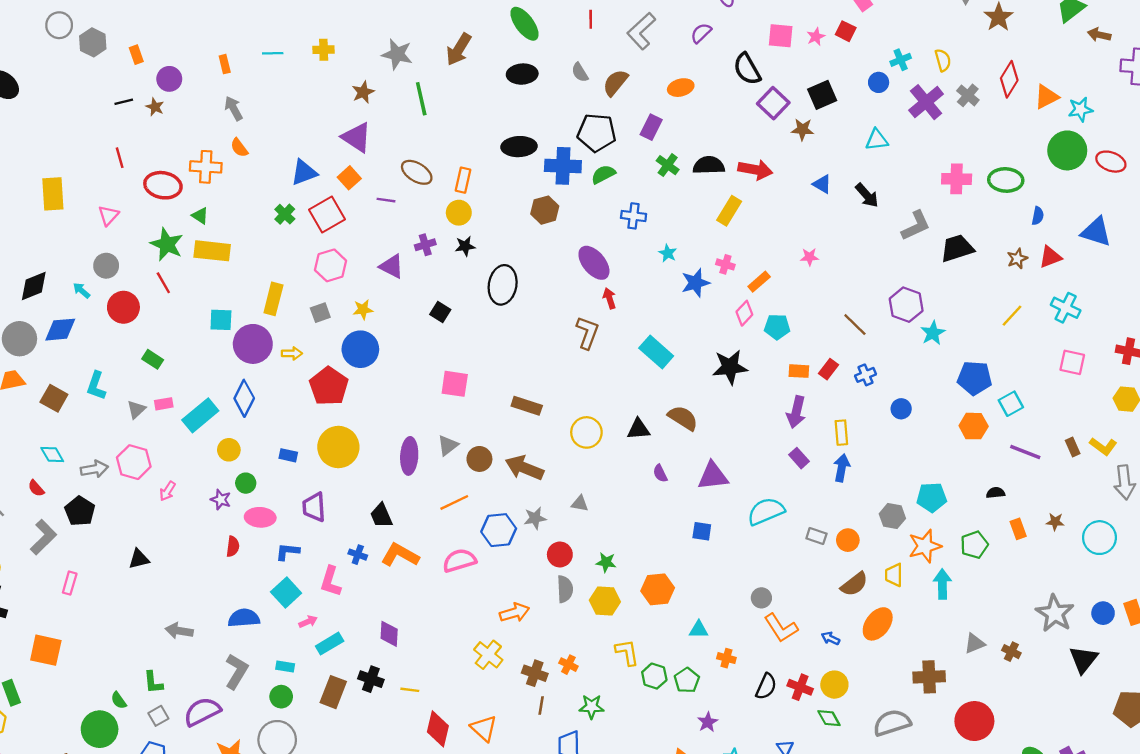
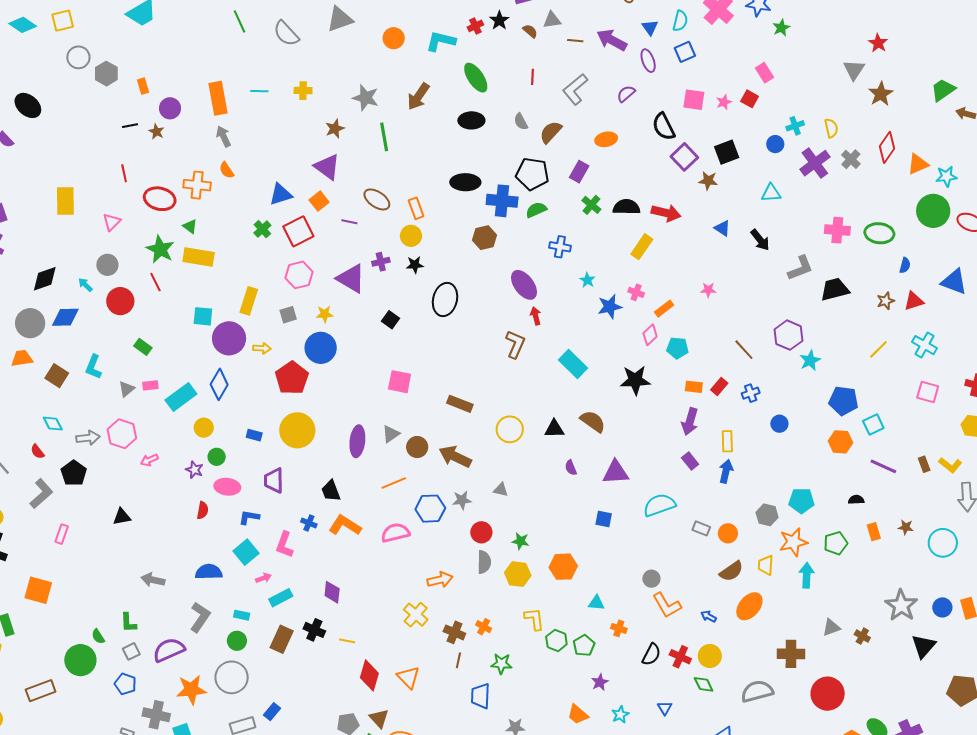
orange rectangle: (225, 64) -> (218, 98), size x2.0
orange rectangle: (463, 180) -> (416, 208), turned -35
purple triangle: (392, 266) -> (351, 279), size x1.4
pink arrow: (167, 491) -> (149, 460), turned 30

